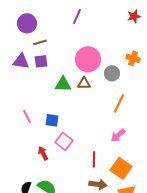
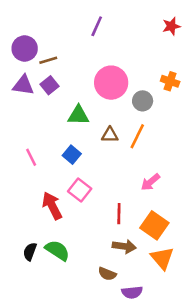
purple circle: (27, 23) -> (25, 48), moved
purple square: (41, 61) -> (50, 85), turned -32
brown triangle: (84, 83) -> (110, 135), moved
orange line: (119, 103) -> (137, 136), moved
blue square: (52, 120) -> (72, 155), moved, turned 32
red arrow: (43, 153) -> (52, 206), size x1.5

